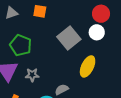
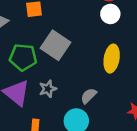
gray square: (69, 38) -> (56, 45), moved

